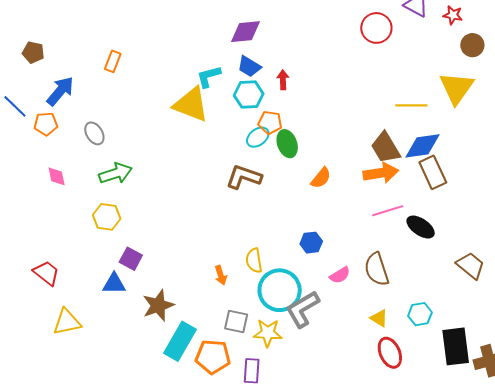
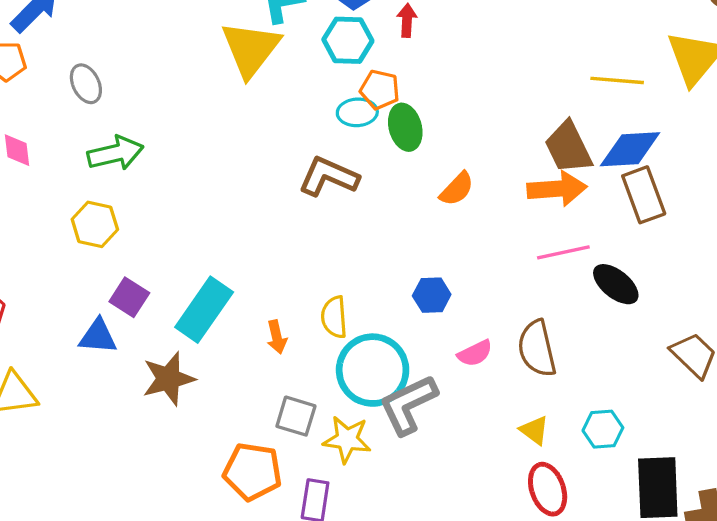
yellow triangle: (191, 104) -> (251, 49), turned 42
cyan ellipse: (258, 137) -> (357, 112), turned 30
cyan rectangle: (180, 341) -> (204, 310), moved

